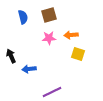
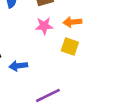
yellow square: (78, 54) -> (70, 46), moved

